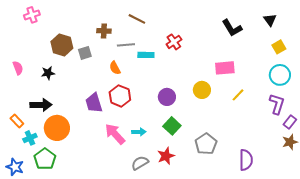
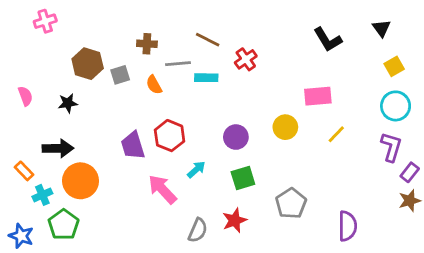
brown line: (137, 19) -> (208, 40), moved
orange semicircle: (115, 68) -> (154, 85), moved
green square: (172, 126) -> (243, 178), turned 30
cyan arrow: (139, 132) -> (196, 170), moved, turned -40
gray semicircle: (140, 163) -> (198, 230), turned 144

